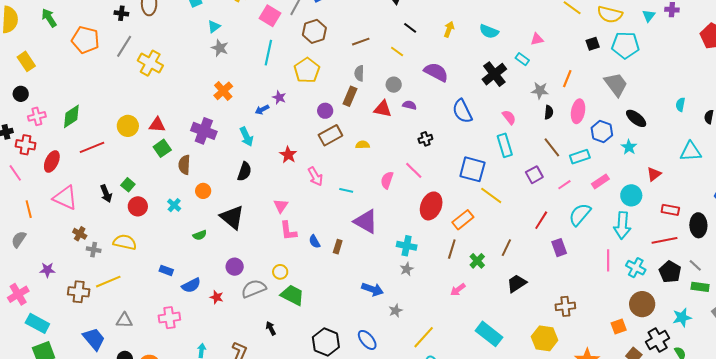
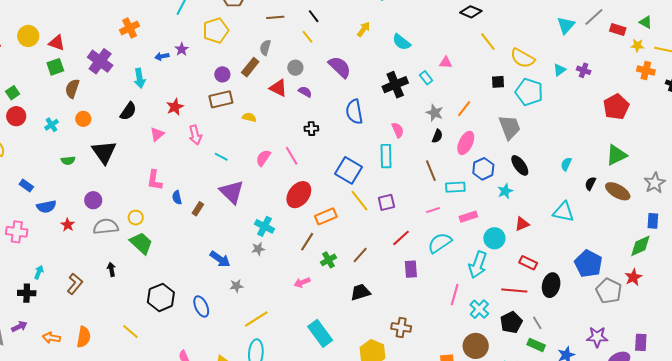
black line: (410, 28) -> (314, 16), moved
purple square: (534, 175) -> (386, 202), moved
pink triangle: (281, 206) -> (157, 134), moved

